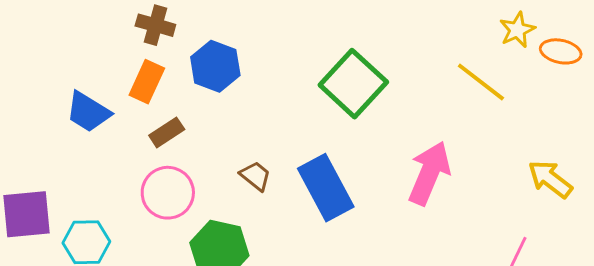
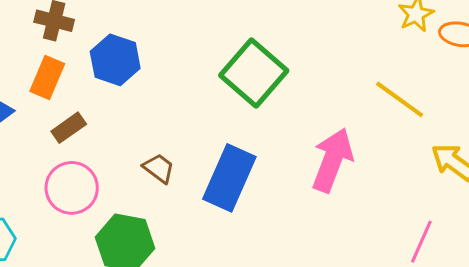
yellow line: (481, 82) -> (400, 99), moved
blue rectangle: (326, 188) -> (229, 178), turned 54

